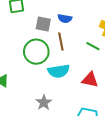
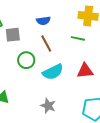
gray square: (43, 24) -> (13, 35), moved
green circle: (36, 52) -> (26, 60), size x0.7

